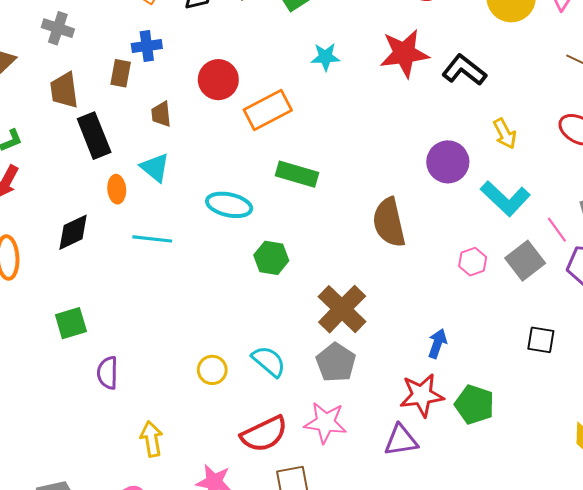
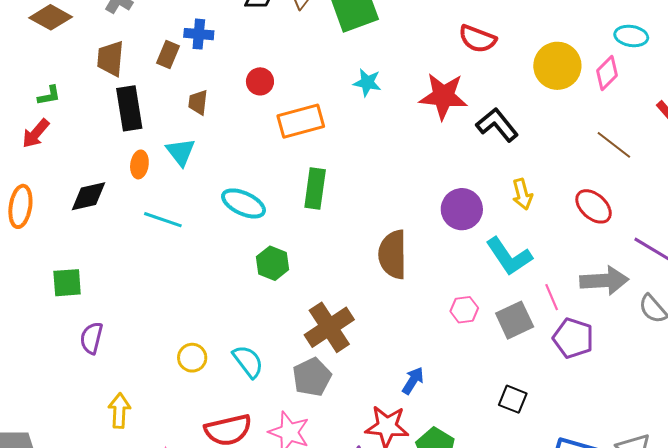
red circle: (218, 80) -> (260, 81), size x0.7
green rectangle: (297, 174) -> (315, 189), turned 69

